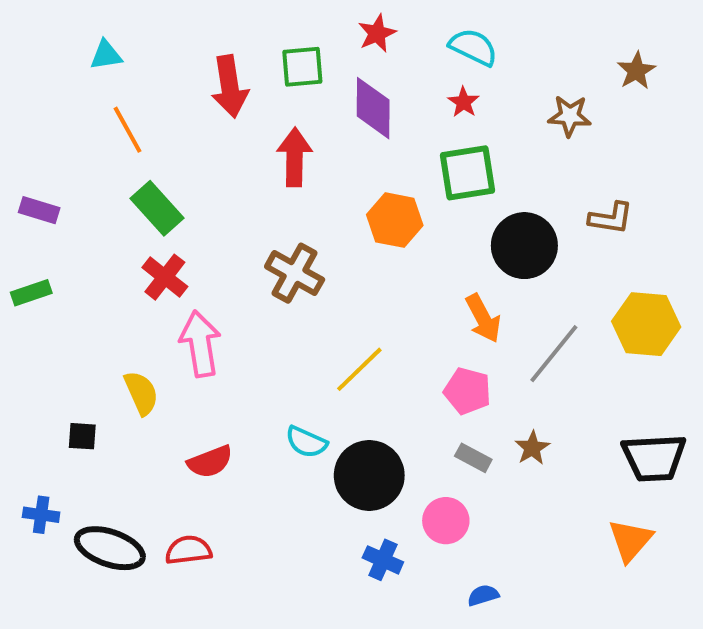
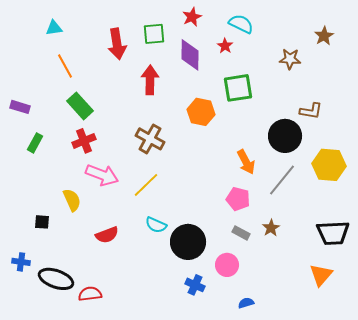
red star: (463, 102) -> (225, 46), moved
black circle: (524, 246) -> (285, 136), moved
red cross: (165, 277) -> (84, 141), turned 30
green rectangle: (31, 293) -> (35, 143), moved, turned -42
pink arrow: (200, 344) -> (102, 175), turned 120
yellow line: (359, 369) -> (146, 185), moved
red semicircle: (188, 550) -> (90, 294), moved

